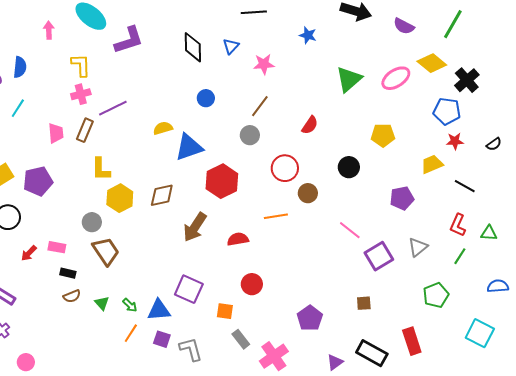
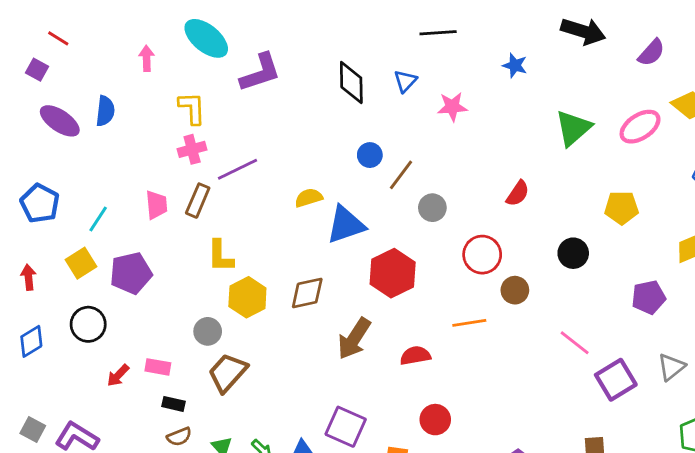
purple semicircle: (404, 26) -> (651, 53), turned -75
brown line: (260, 106) -> (401, 175), moved
cyan line: (18, 108) -> (98, 219), moved
brown trapezoid: (106, 251) -> (228, 373), turned -104

